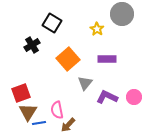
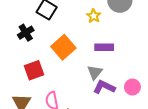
gray triangle: (85, 83) -> (95, 72), moved
red square: (21, 93) -> (34, 70), moved

